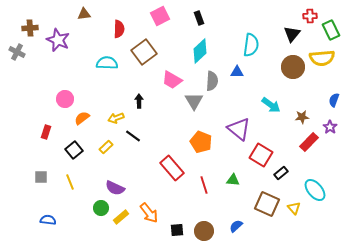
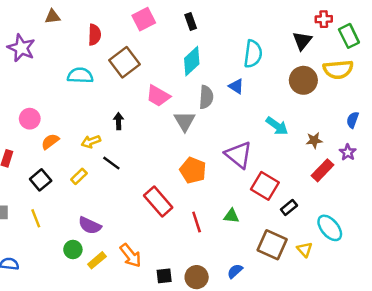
blue triangle: (237, 72) -> (236, 86), turned 32

